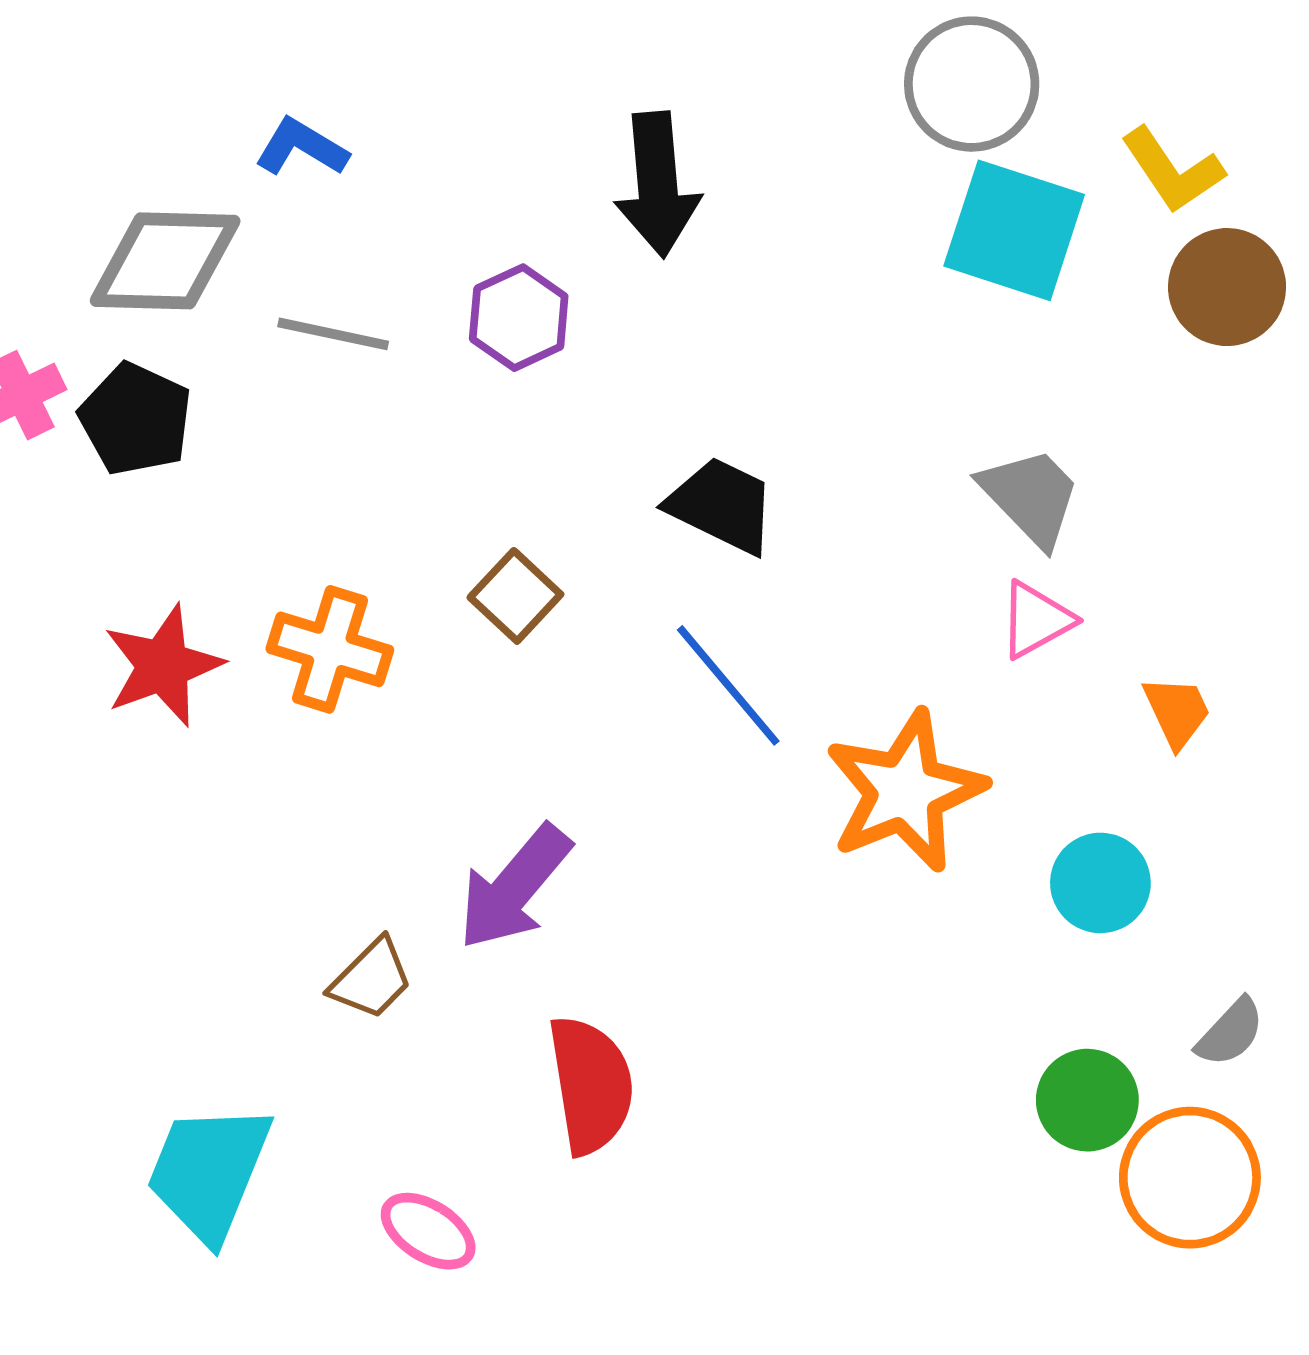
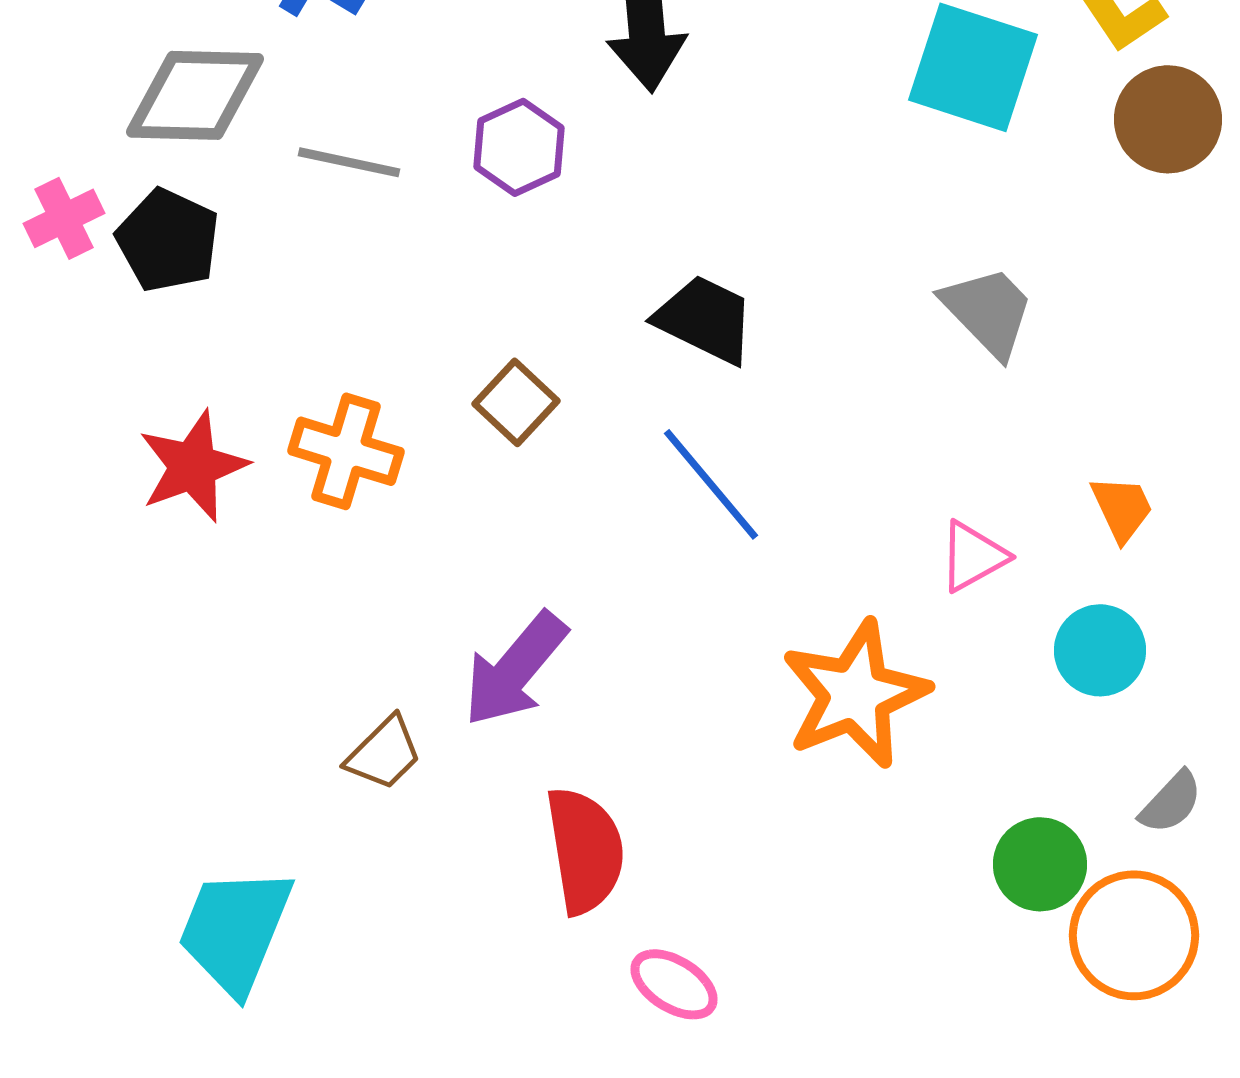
pink triangle: (1036, 620) -> (973, 556), moved
orange star: (905, 791) -> (855, 694), moved
cyan circle: (1100, 883) -> (1100, 650), moved
pink ellipse: (428, 1231) -> (674, 984), moved

